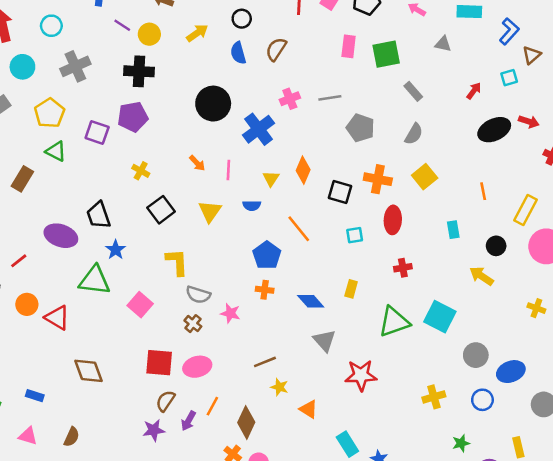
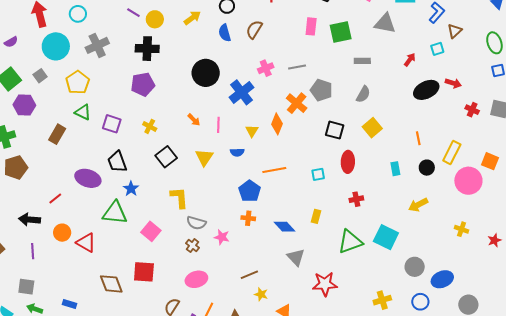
gray triangle: (443, 44) -> (385, 23), size x1.6
cyan circle: (22, 67) -> (56, 46), size x1.4
gray rectangle: (413, 91) -> (362, 61), turned -49
purple square: (97, 133) -> (112, 124), moved
orange cross: (378, 179) -> (297, 103), moved, turned 30
black square: (340, 192) -> (335, 130), moved
orange line: (299, 229) -> (274, 170), turned -60
black circle: (496, 246) -> (427, 168), moved
yellow arrow: (482, 276) -> (418, 205), turned -60
red square: (159, 363) -> (144, 272), moved

